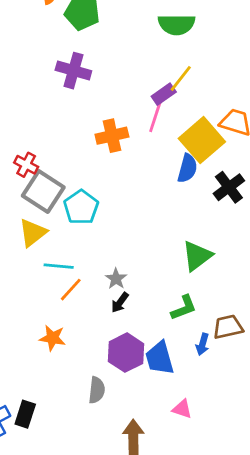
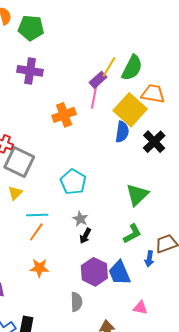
green semicircle: (177, 24) -> (132, 68), moved, turned -56
cyan pentagon: (81, 207) -> (73, 182), moved
yellow triangle: (33, 233) -> (15, 193), size x0.7
orange line: (71, 290) -> (36, 232), moved

